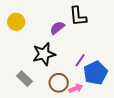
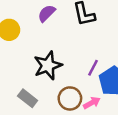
purple semicircle: (57, 28) -> (47, 13), moved

